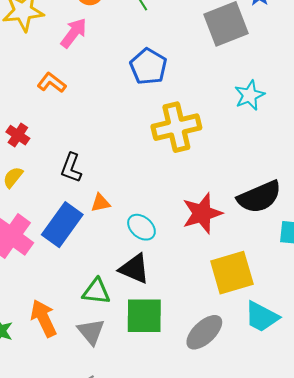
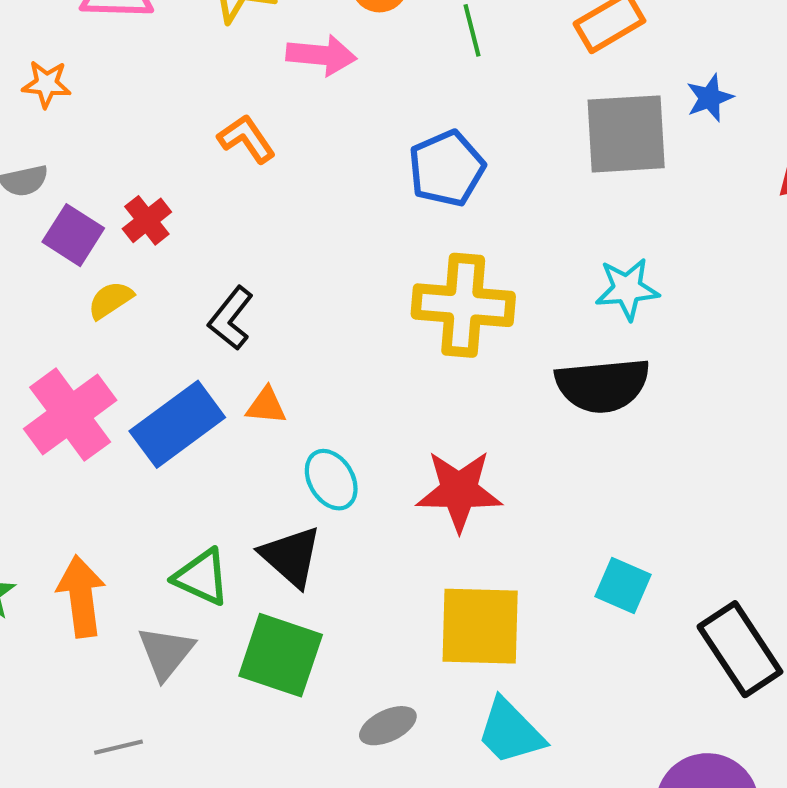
pink arrow: (74, 33) -> (321, 55), turned 40
black semicircle: (259, 197) -> (602, 385), moved
gray ellipse: (204, 332) -> (388, 726), size x0.7

